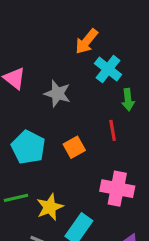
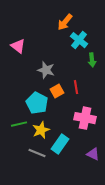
gray star: (57, 94) -> (46, 70), moved
red line: (113, 130) -> (76, 87), moved
cyan pentagon: (28, 147) -> (37, 103), moved

